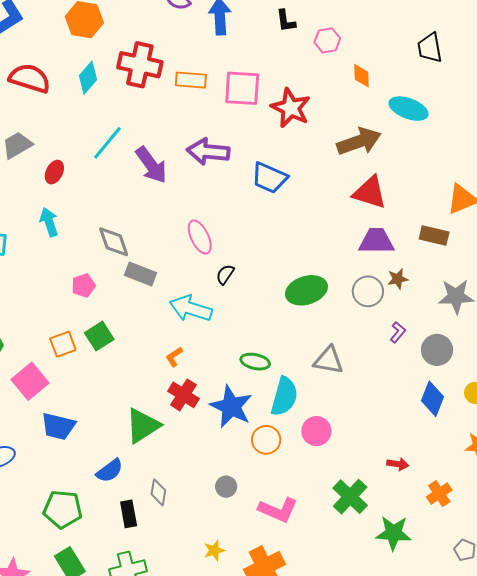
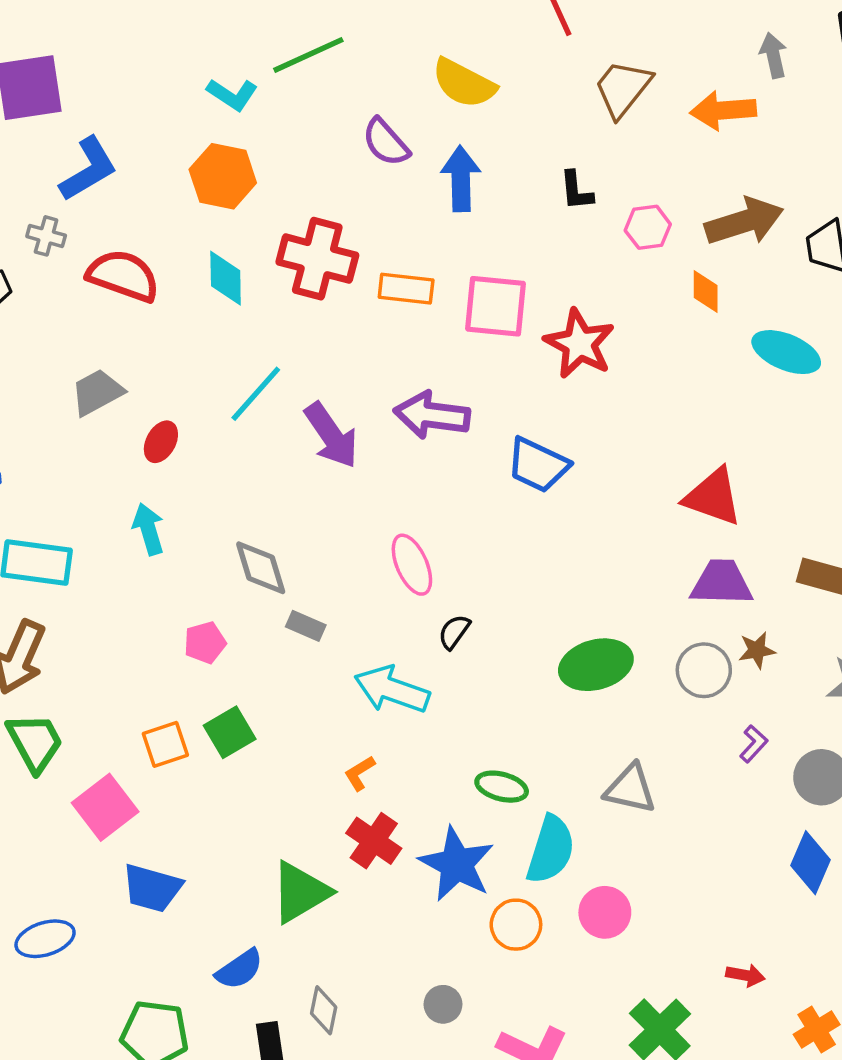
cyan diamond: (88, 78) -> (226, 278), turned -44
brown arrow: (359, 141) -> (744, 221), moved
gray rectangle: (141, 274) -> (306, 626), size x0.7

